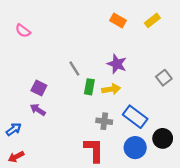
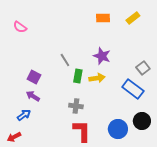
orange rectangle: (118, 20) -> (103, 18), turned -32
blue rectangle: (135, 117) -> (133, 89), moved
gray cross: (104, 121) -> (76, 106), moved
blue arrow: (14, 129) -> (24, 115), moved

